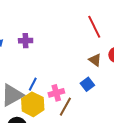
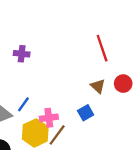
yellow hexagon: (33, 104) -> (35, 133), moved

